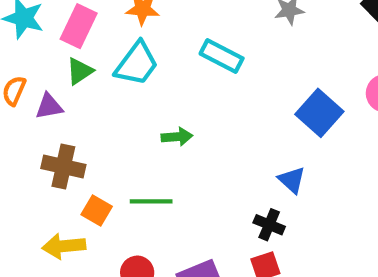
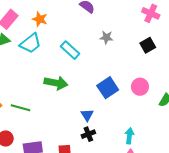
green arrow: (177, 137) -> (56, 83), moved, size x1.6
black cross: (269, 225) -> (88, 134), moved, turned 32

